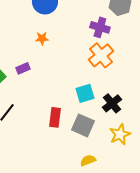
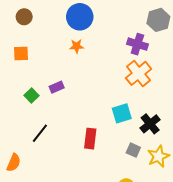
orange star: (42, 38) -> (77, 46), moved
gray square: (83, 125) -> (133, 150), moved, size x0.6

